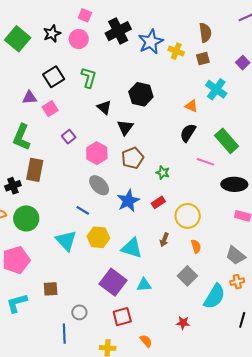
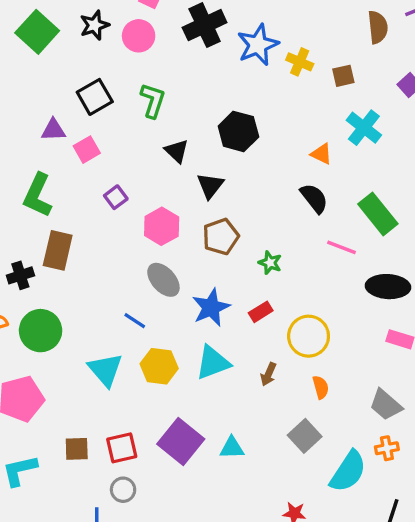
brown semicircle: (205, 33) -> (378, 27), moved
black semicircle: (188, 133) -> (314, 198), turned 108
cyan triangle: (132, 248) -> (213, 363), moved, turned -40
red square: (122, 317) -> (122, 448), moved

